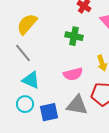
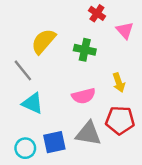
yellow semicircle: (27, 24) -> (43, 41), moved
cyan circle: (25, 104) -> (25, 148), moved

